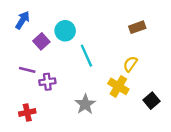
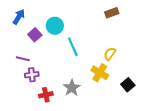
brown rectangle: (137, 27) -> (112, 13), moved
purple cross: (47, 82) -> (32, 75), moved
red cross: (27, 112) -> (46, 95), moved

